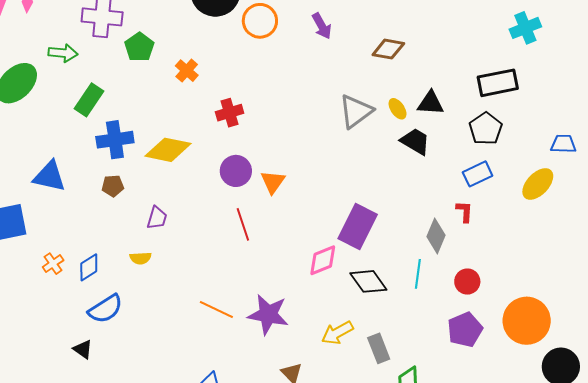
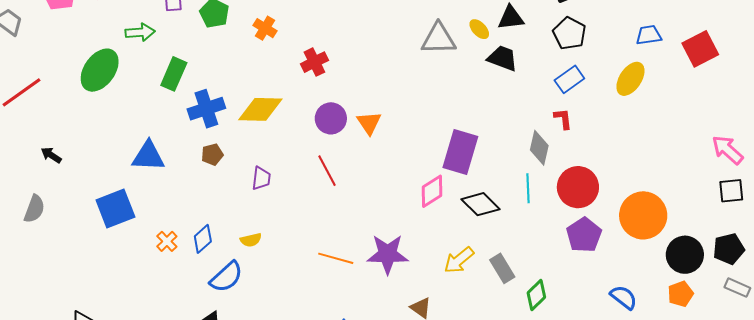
gray triangle: (356, 111) -> (439, 39), turned 45
red line: (243, 224) -> (327, 171), moved
yellow semicircle: (141, 258) -> (251, 240), moved
red circle: (467, 282) -> (578, 187), size x1.6

